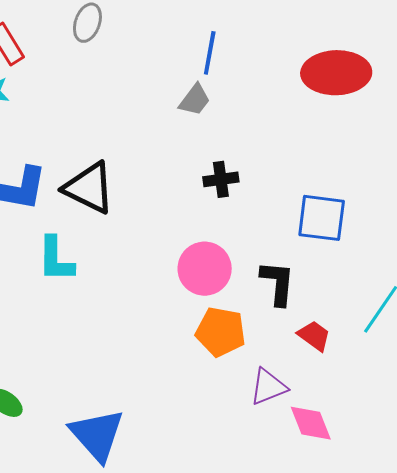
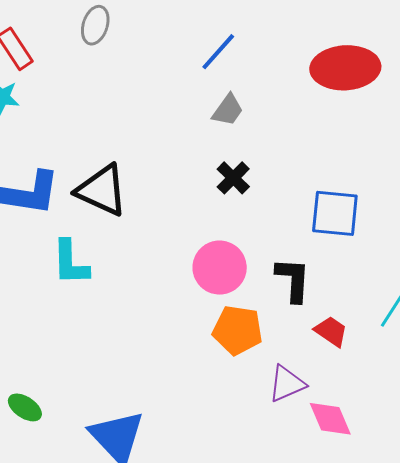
blue line: (210, 53) -> (218, 52), turned 33
gray trapezoid: (195, 100) -> (228, 110), moved
black cross: (221, 179) -> (233, 178), turned -36

